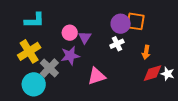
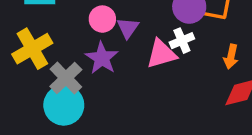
purple star: (70, 56) -> (102, 58), turned -30
pink triangle: (97, 76) -> (161, 54), moved
cyan circle: (34, 84) -> (64, 105), moved

